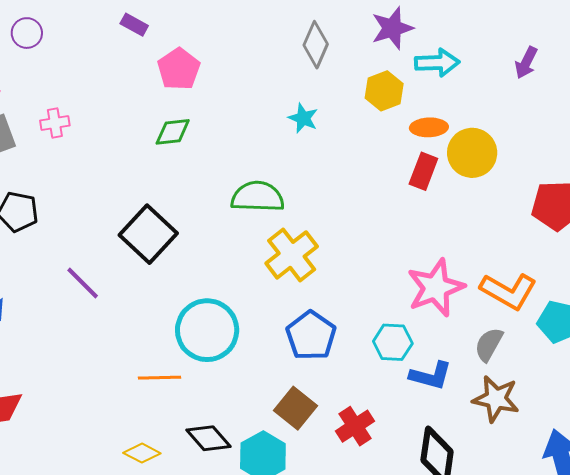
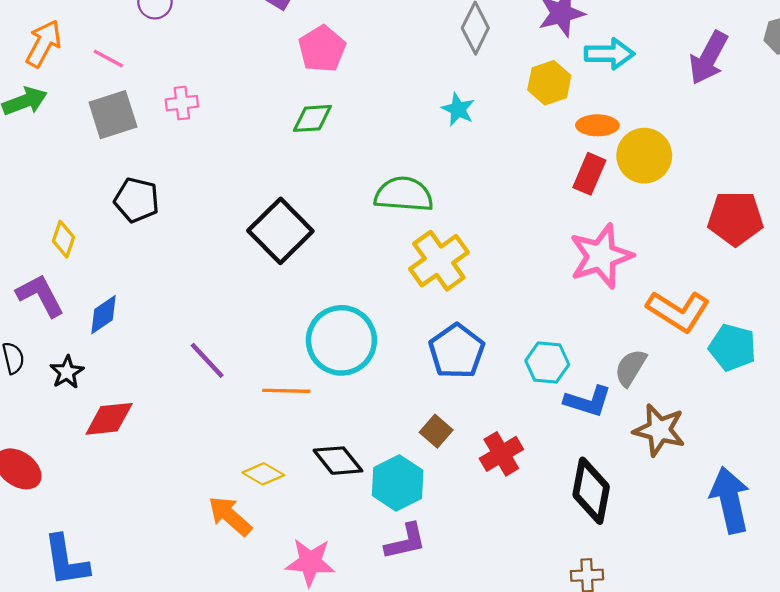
purple arrow: (526, 63) -> (708, 58), size x1.5
purple line: (83, 283) -> (207, 360), moved
pink star: (436, 288) -> (601, 256), moved
gray semicircle: (489, 344) -> (631, 368), moved
brown square: (296, 408) -> (436, 431), size x0.7

